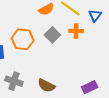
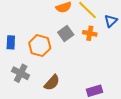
orange hexagon: (23, 39) -> (40, 46), moved
brown semicircle: (46, 86) -> (52, 83), turned -84

